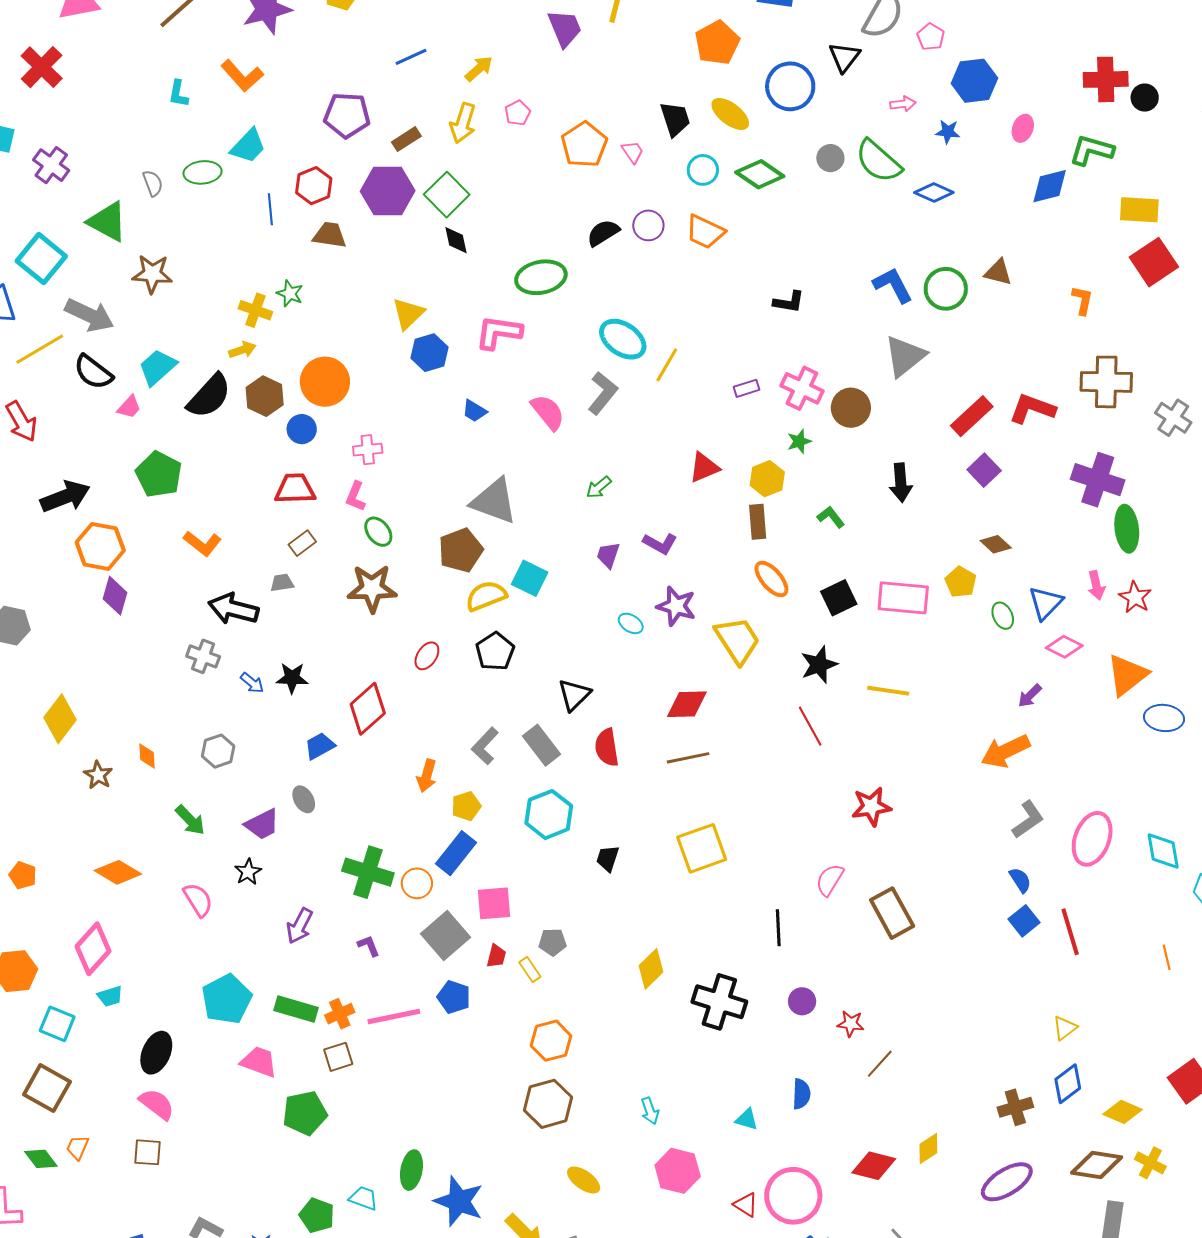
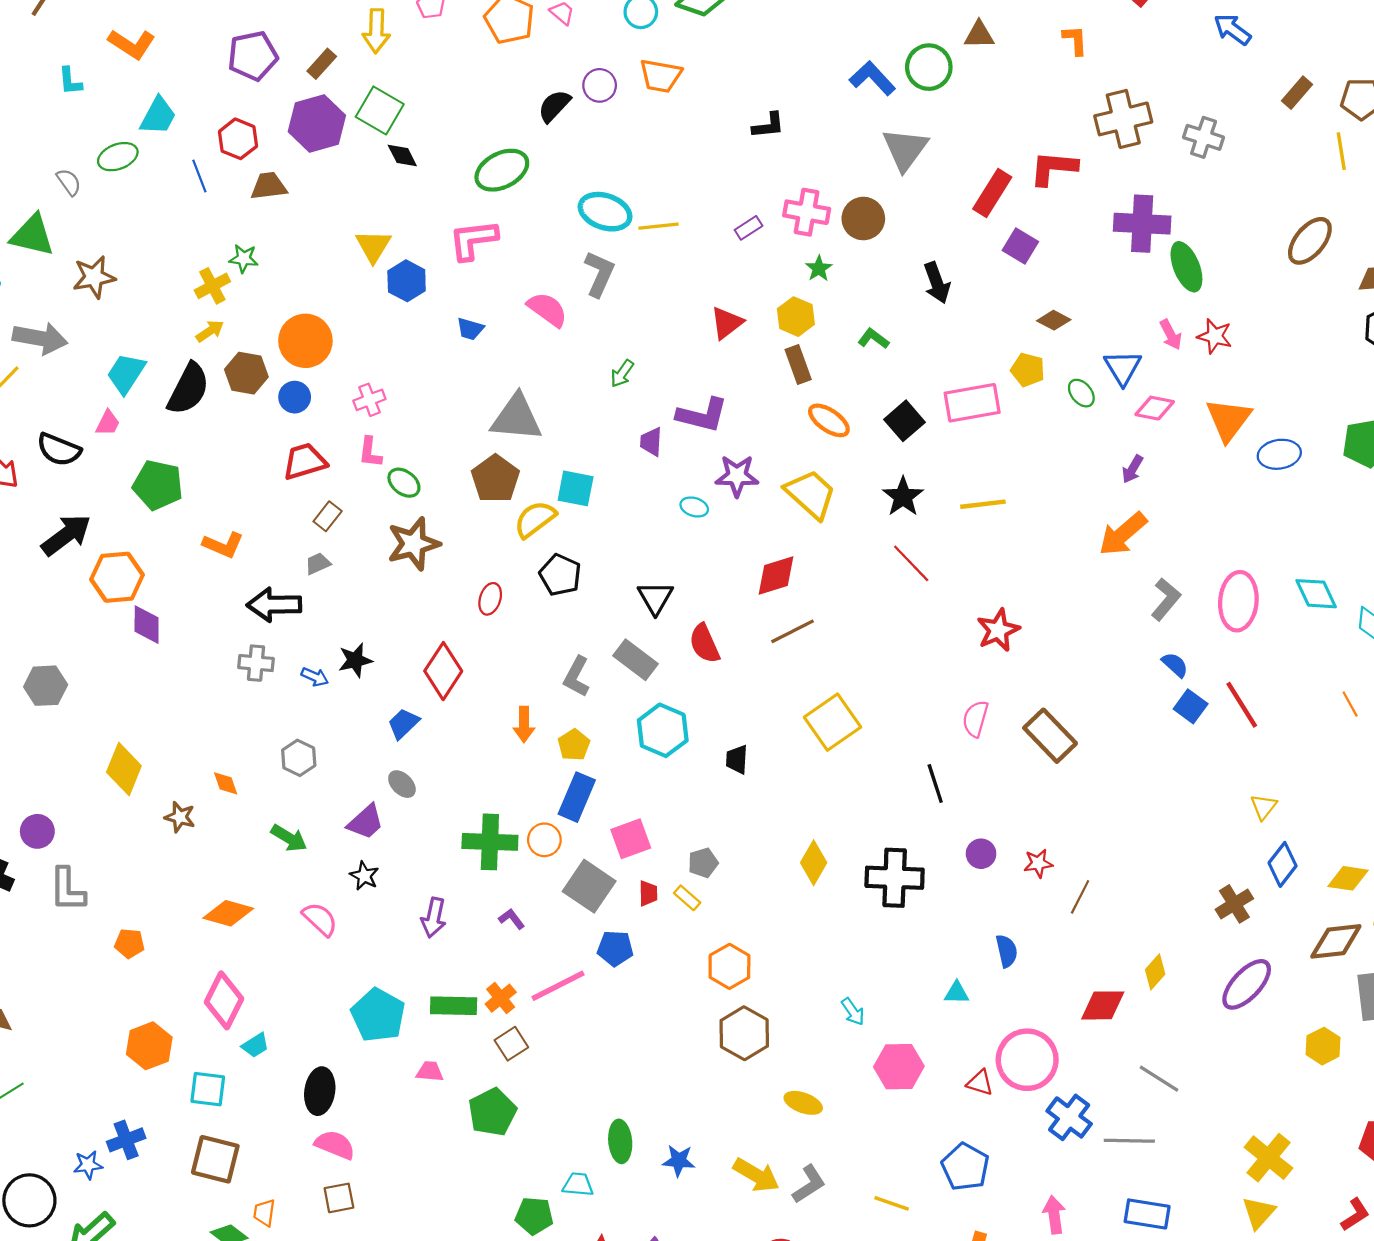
yellow cross: (255, 310) -> (212, 286), turned -32
yellow line: (667, 365) -> (659, 226), turned 69
black semicircle: (93, 372) -> (59, 450), moved
purple L-shape: (660, 544) -> (702, 415), size x1.4
pink trapezoid: (259, 1062) -> (430, 1071), size x0.7
blue star: (459, 1201) -> (679, 1161), size x0.6

